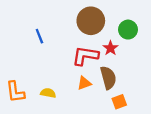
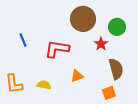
blue line: (39, 36) -> (23, 40), moved
red L-shape: (85, 56) -> (57, 49), moved
brown semicircle: (108, 78) -> (116, 69), moved

